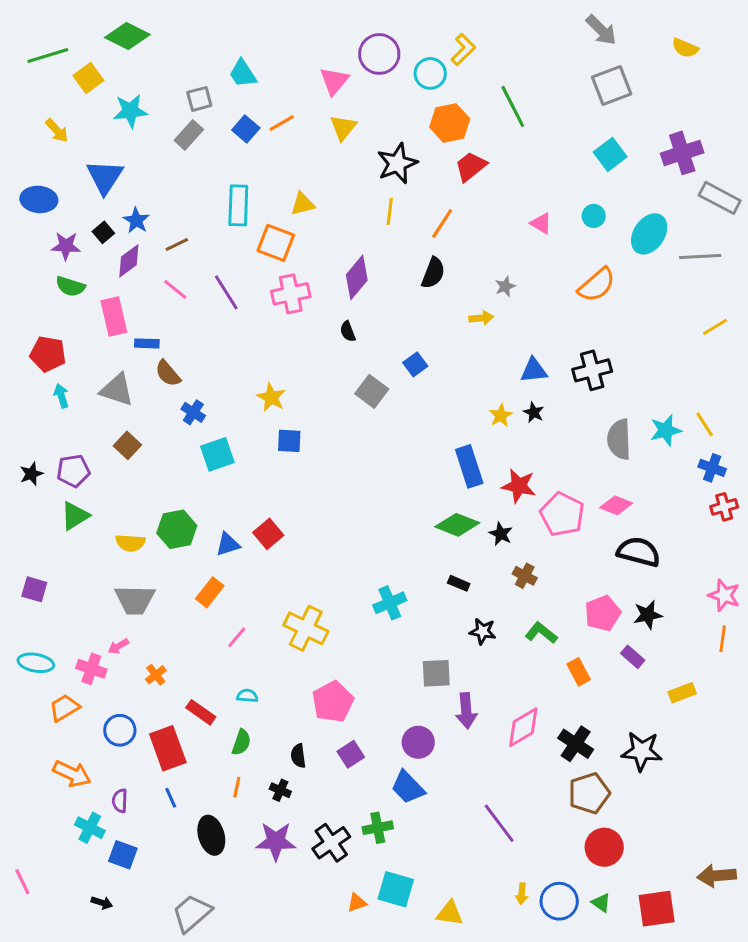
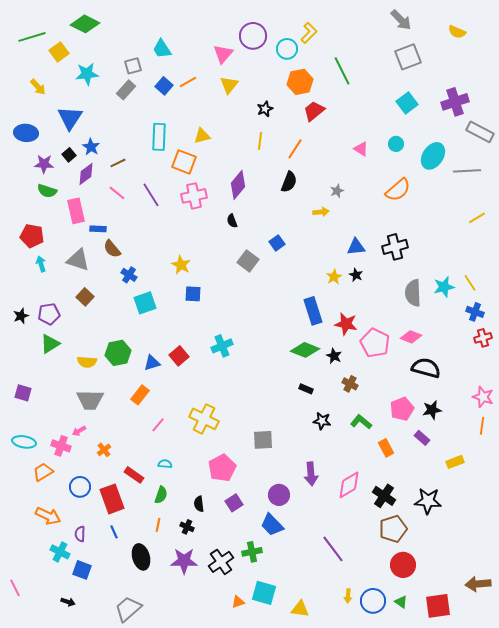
black star: (397, 163) -> (265, 109), size x0.6
cyan cross: (390, 603) -> (222, 346), moved
gray square: (436, 673) -> (263, 440), moved

